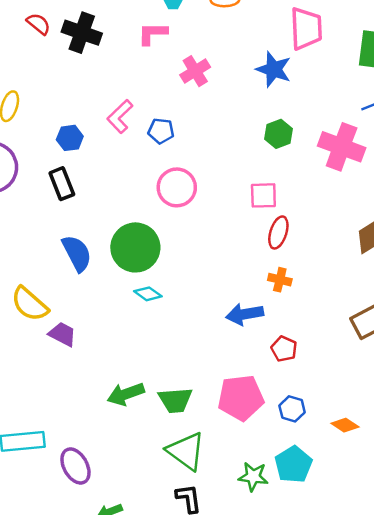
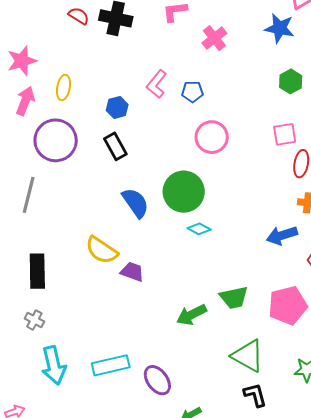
green trapezoid: (175, 400) -> (234, 297), moved

